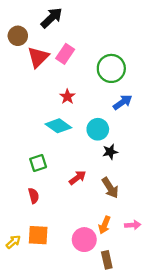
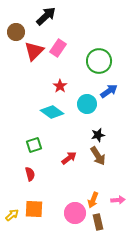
cyan circle: (98, 129) -> (87, 104), moved
brown arrow: (110, 188) -> (98, 156), moved
brown rectangle: (107, 260) -> (98, 222), moved

